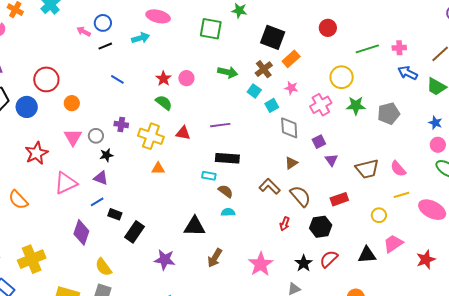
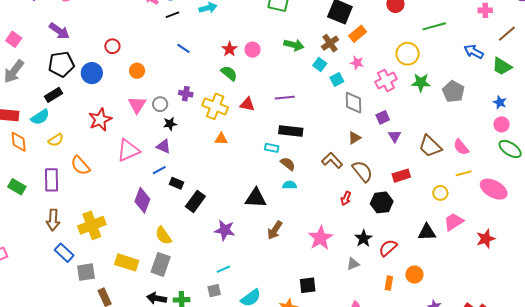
pink cross: (399, 48) -> (485, 10), moved
red circle: (46, 79) -> (112, 46), size x0.6
gray pentagon: (389, 113) -> (453, 92), turned -30
brown trapezoid: (367, 169) -> (430, 146), turned 55
red semicircle: (329, 259) -> (388, 248), moved

